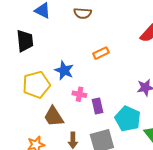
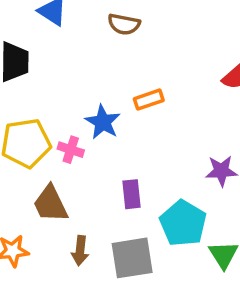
blue star: (64, 70) -> (103, 122), moved
pink cross: (79, 94) -> (71, 150), moved

